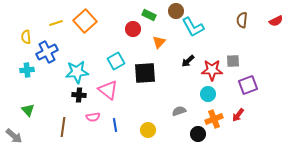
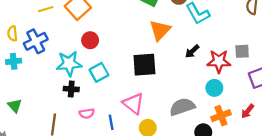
red circle: (133, 29) -> (90, 40), moved
yellow semicircle: (26, 37) -> (12, 34), moved
orange triangle: (159, 42) -> (160, 30), size x1.5
cyan square: (116, 61) -> (99, 72), moved
pink triangle: (108, 90) -> (133, 103), moved
gray semicircle: (179, 111) -> (182, 107), size x1.6

